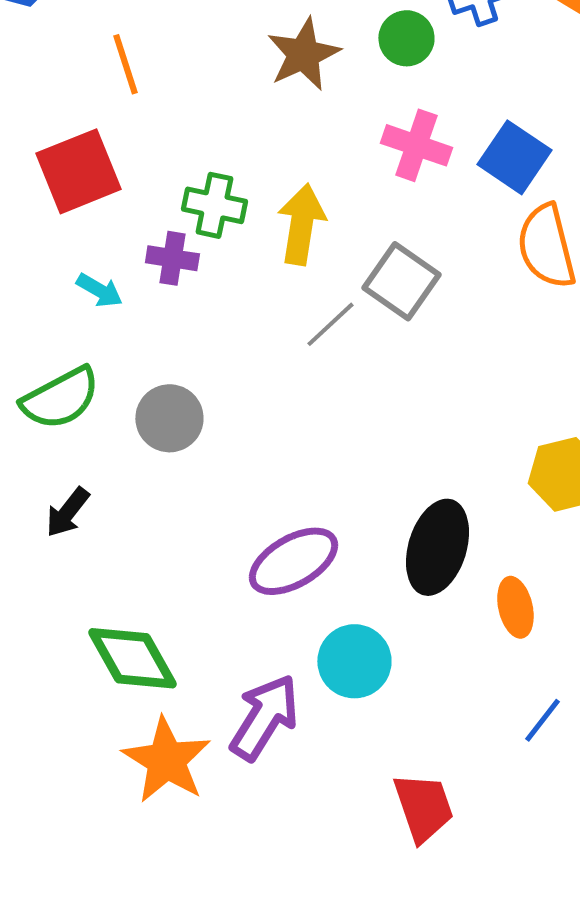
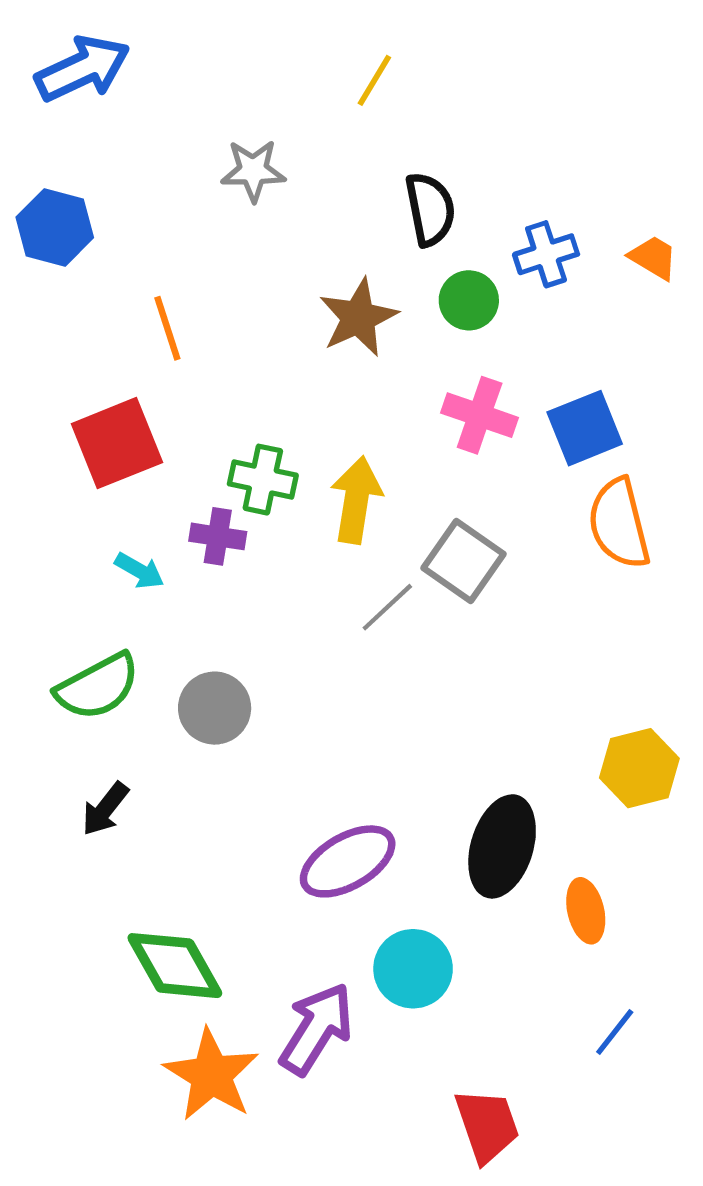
blue square: (514, 157) -> (585, 428), turned 34

